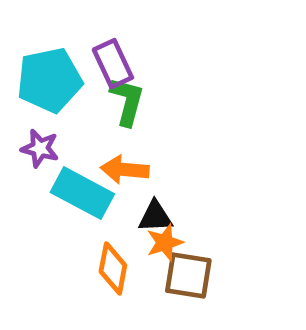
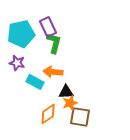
cyan rectangle: (82, 193) -> (35, 82), size x0.7
orange diamond: (113, 268) -> (48, 114), turned 45

